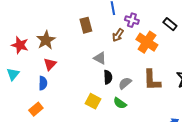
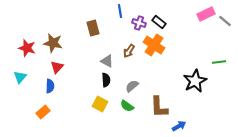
black rectangle: (170, 24) -> (159, 22), moved
brown arrow: (118, 35) -> (129, 51), moved
brown star: (46, 40) -> (53, 43), turned -30
black semicircle: (108, 77) -> (106, 80), moved
brown L-shape: (152, 80) -> (159, 107), moved

